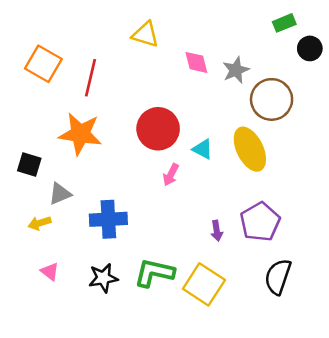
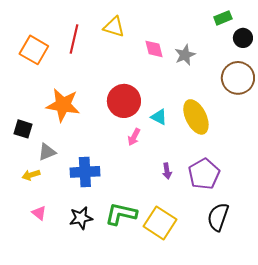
red line: (91, 78) -> (74, 39), moved
brown circle: (272, 99) -> (238, 78), moved
purple arrow: (217, 231) -> (167, 171), moved

